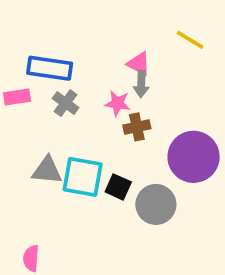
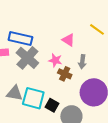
gray arrow: (141, 84) -> (82, 62), moved
gray cross: (66, 103) -> (27, 58), size x1.6
brown cross: (137, 127) -> (65, 74), turned 32

